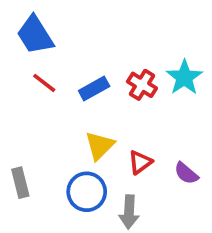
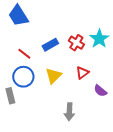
red line: (44, 83) -> (24, 54), moved
red triangle: (140, 162) -> (82, 73), moved
blue circle: (87, 192) -> (23, 77), moved

